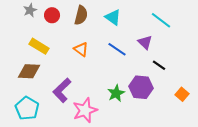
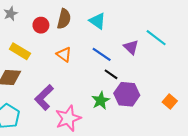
red circle: (52, 15) -> (41, 25), moved
cyan line: (161, 20) -> (156, 38), moved
black line: (159, 65) -> (111, 74), moved

